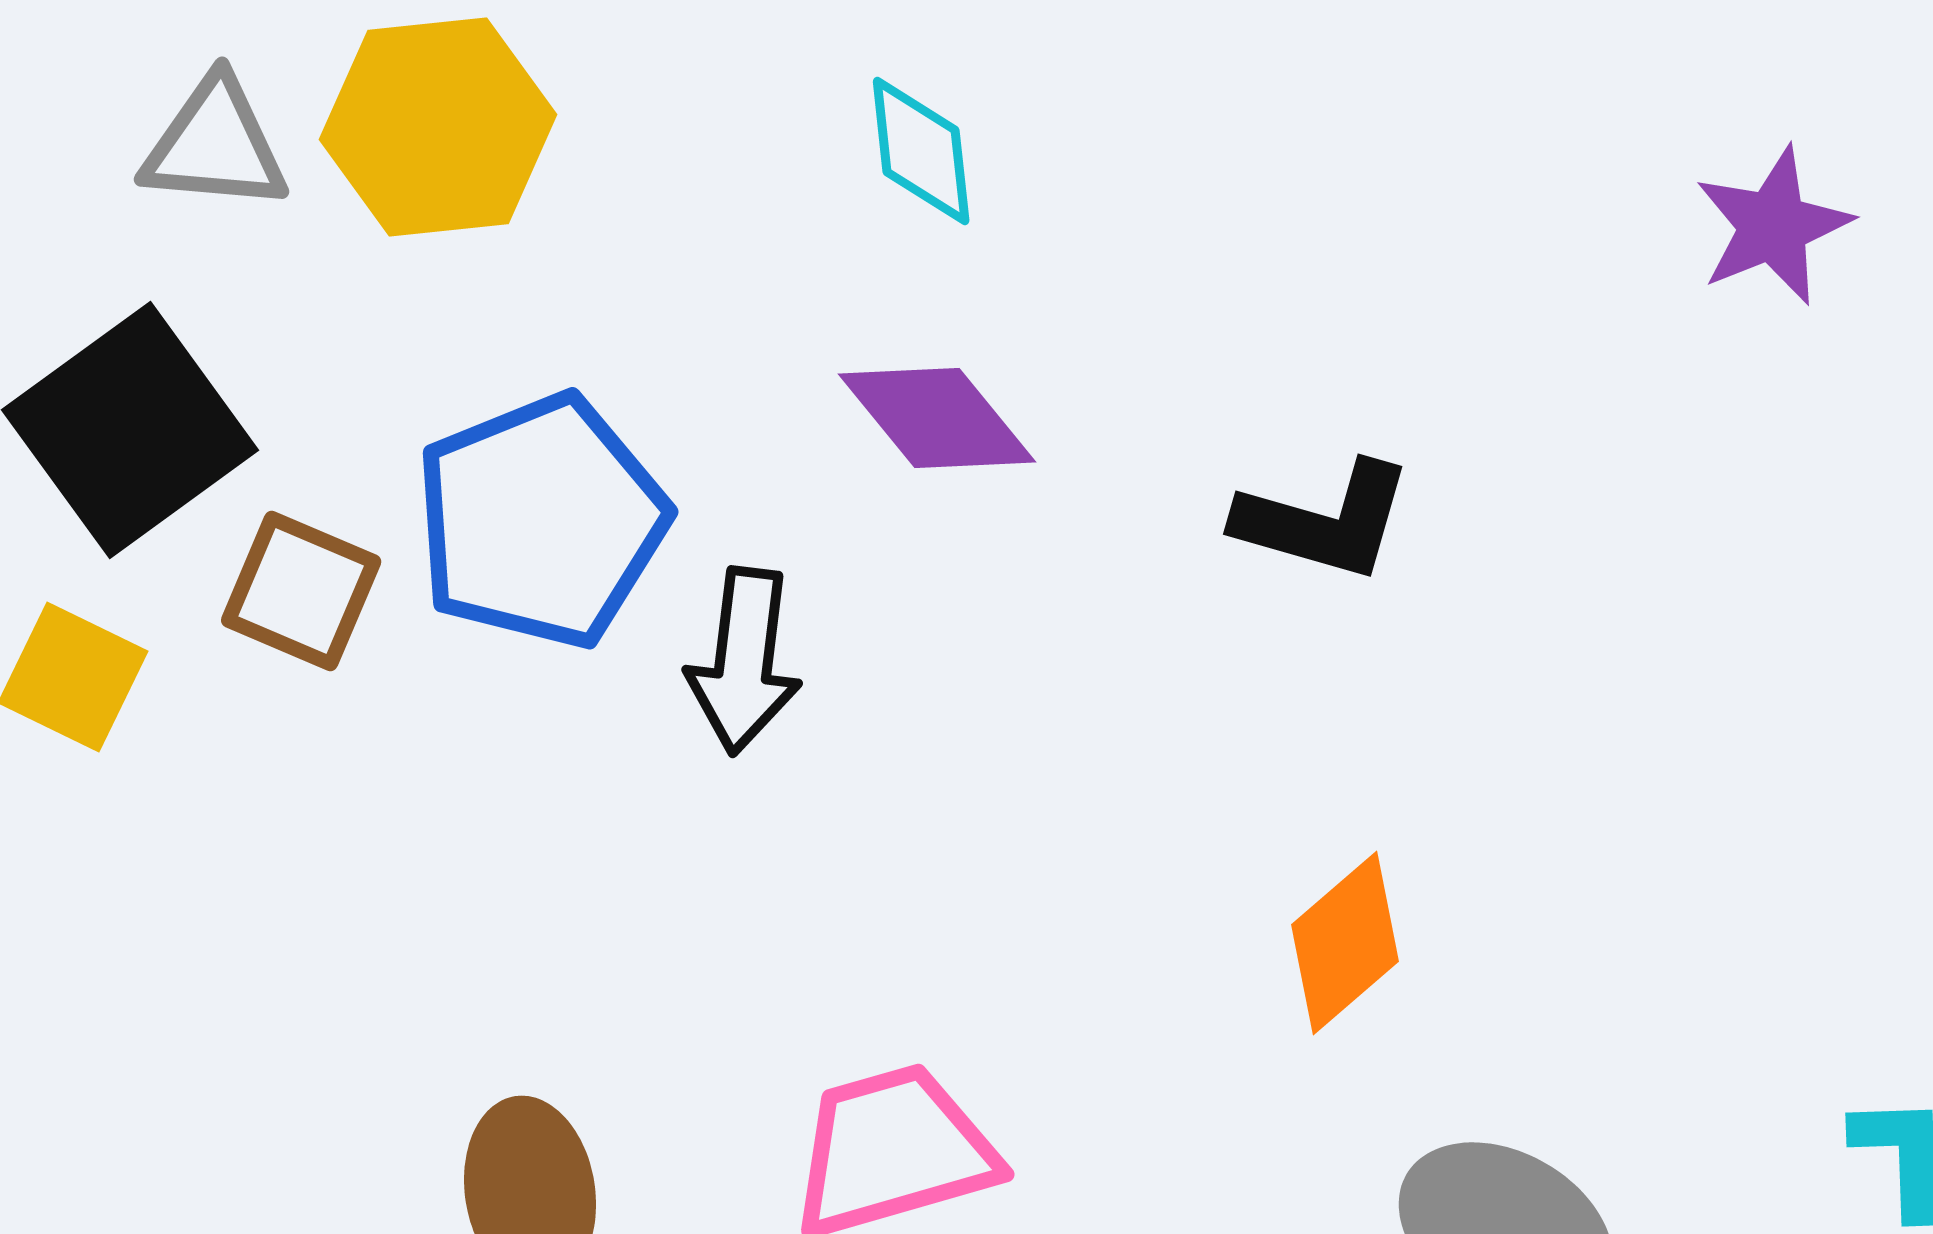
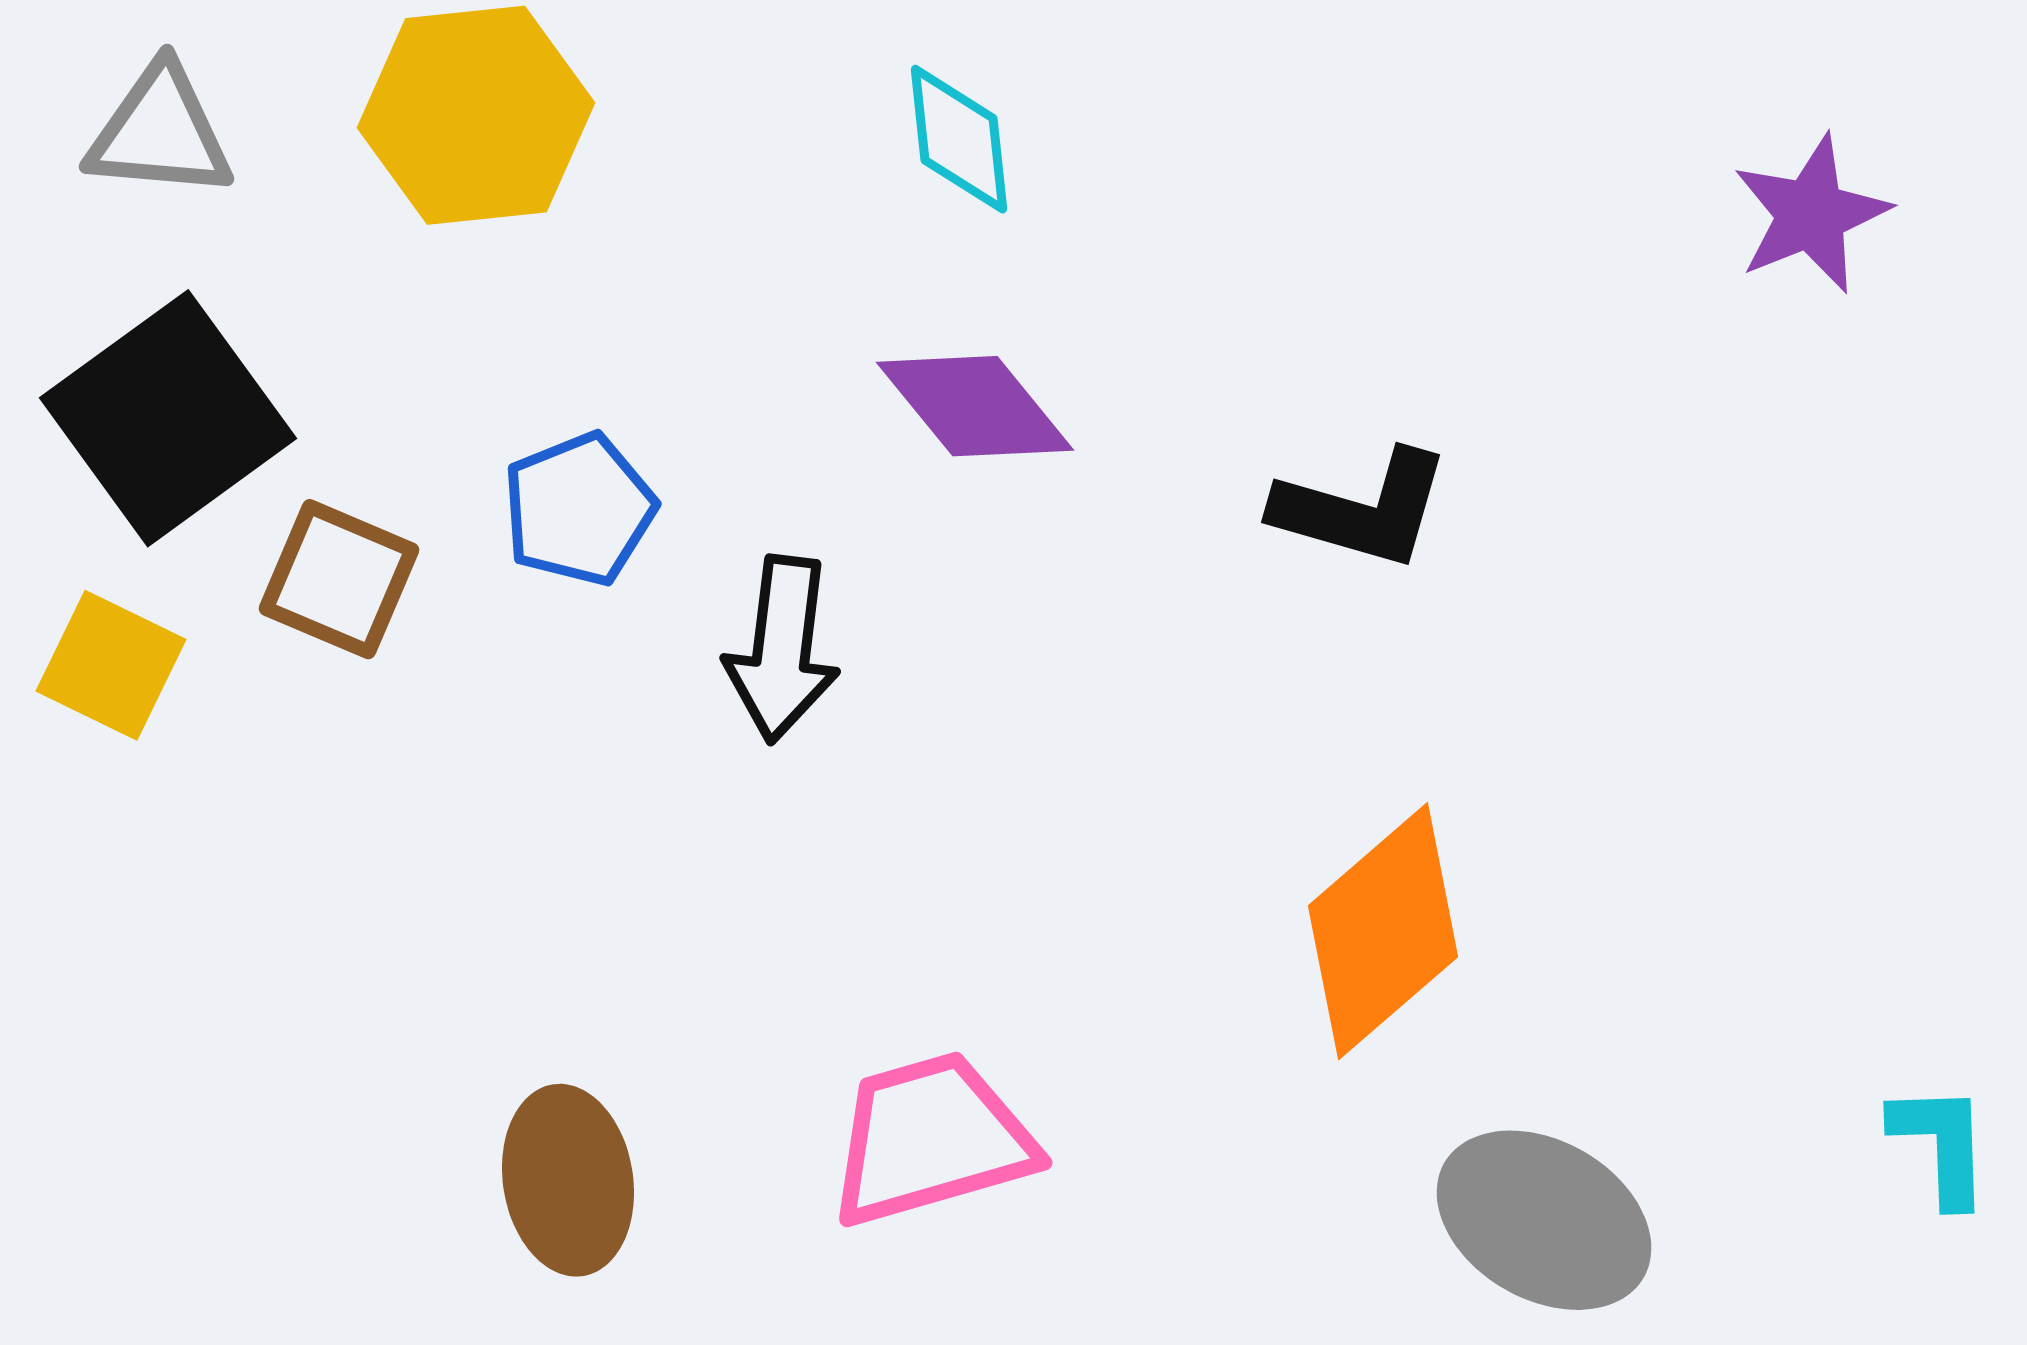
gray triangle: (215, 145) -> (160, 132), moved
blue pentagon: (541, 521) -> (579, 509), size x0.6
orange diamond: (1345, 943) -> (1383, 931), size x1.4

